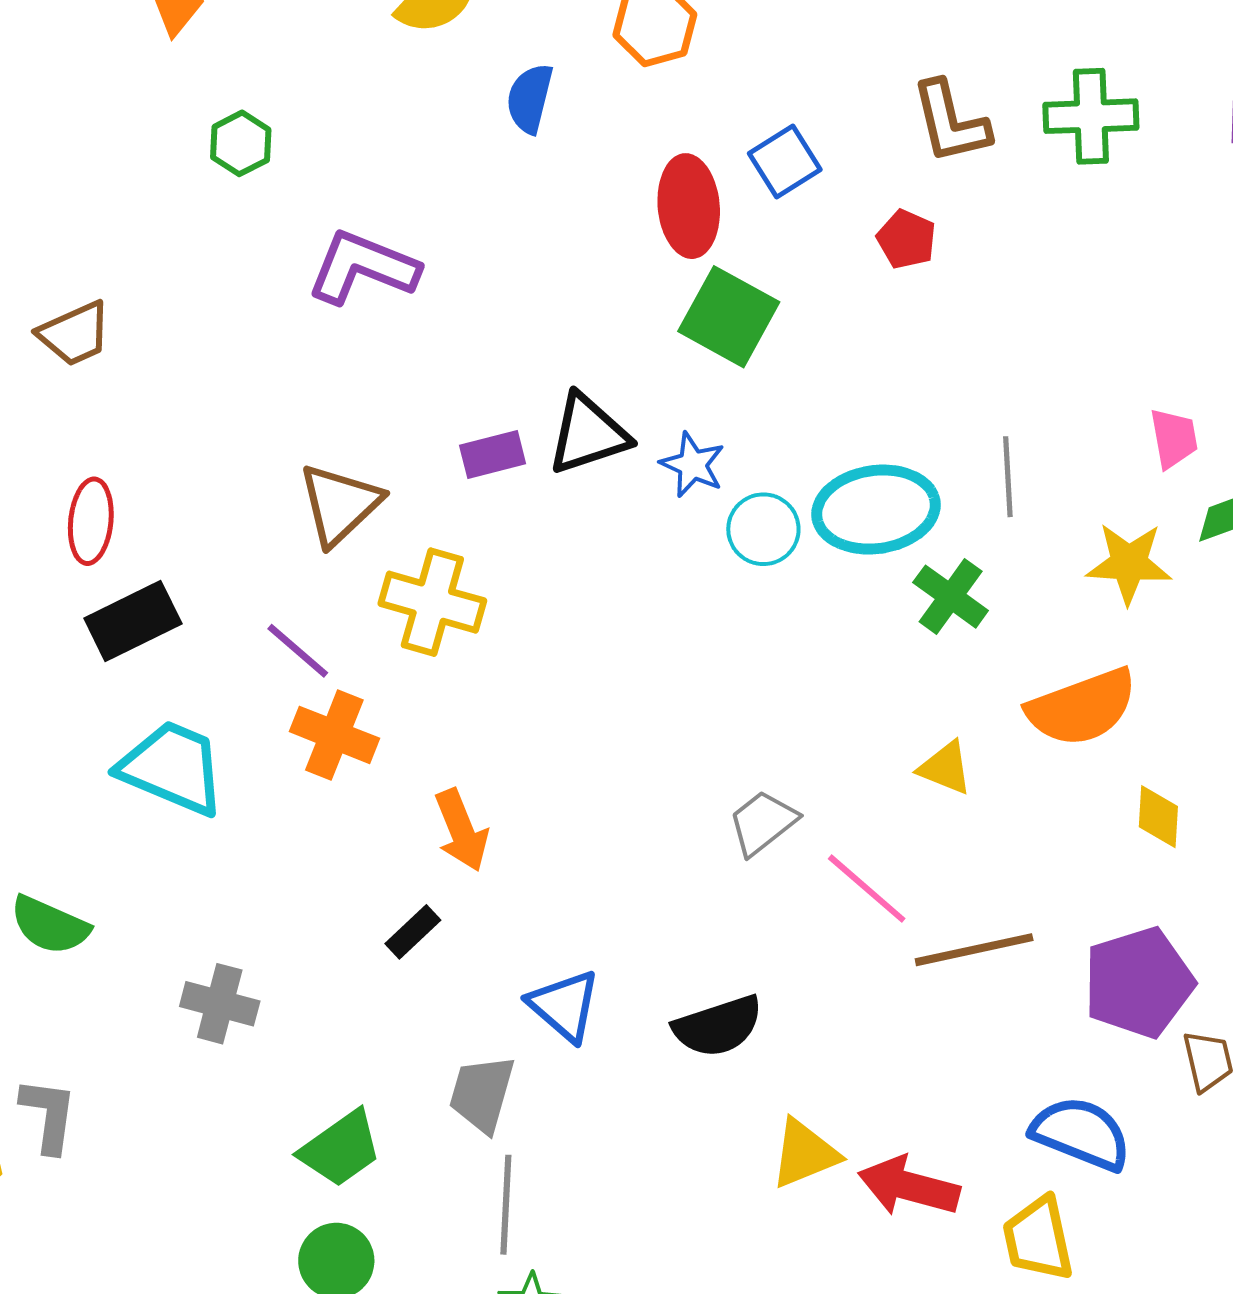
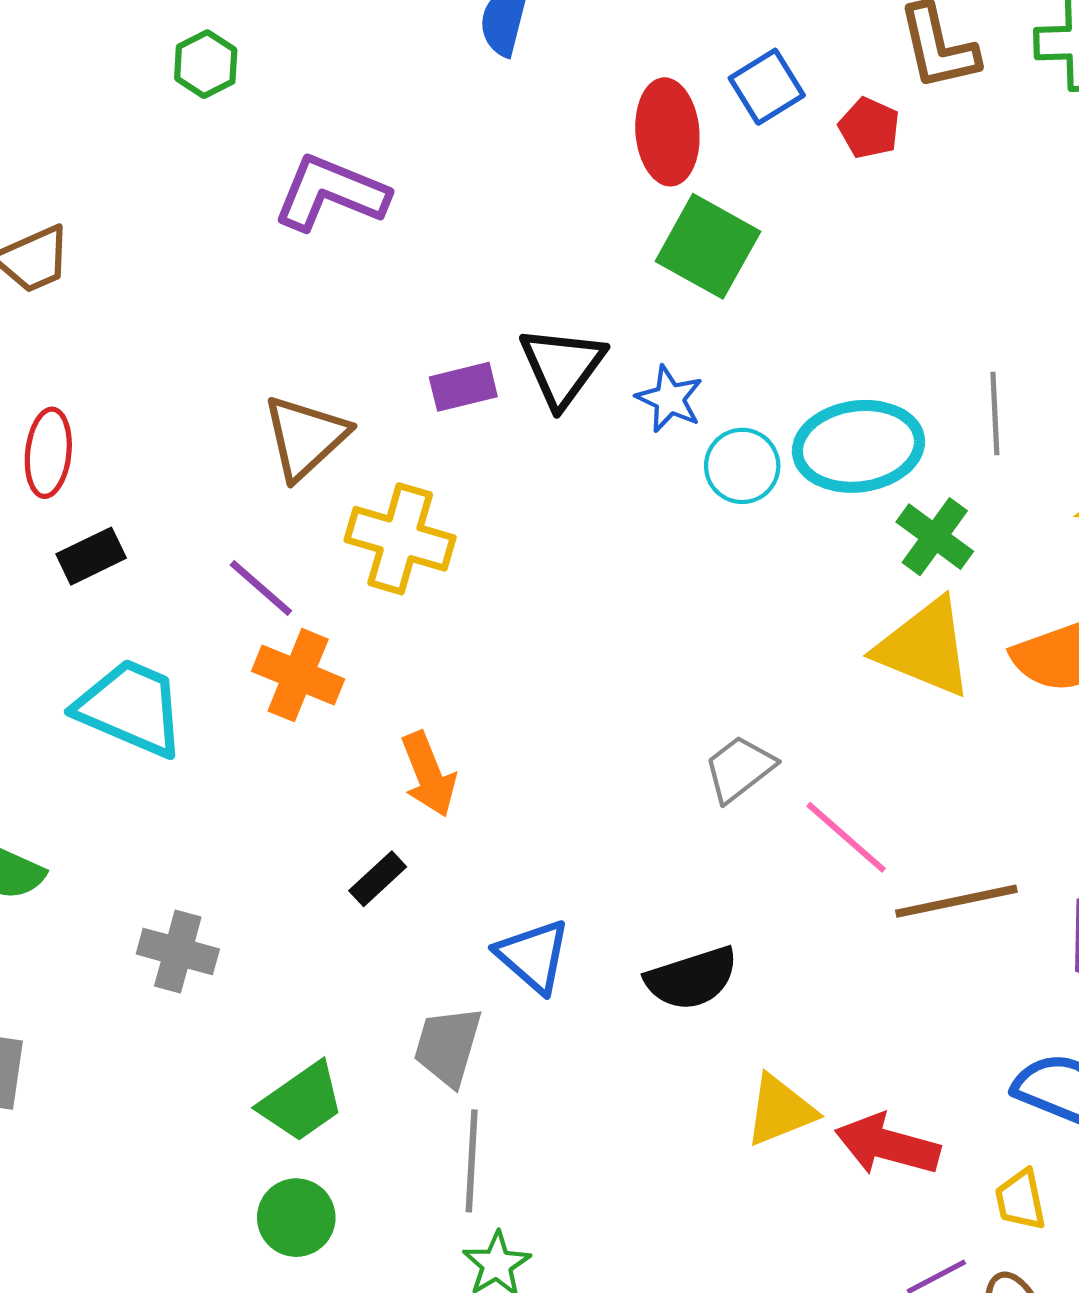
red pentagon: (906, 239) -> (869, 128), moved
black triangle: (588, 434) -> (562, 366), turned -36
black rectangle: (133, 621) -> (91, 556), size x0.7
yellow triangle: (945, 768) -> (925, 648), moved, size x1.8
yellow trapezoid: (1038, 1239) -> (1020, 1200), size x0.7

